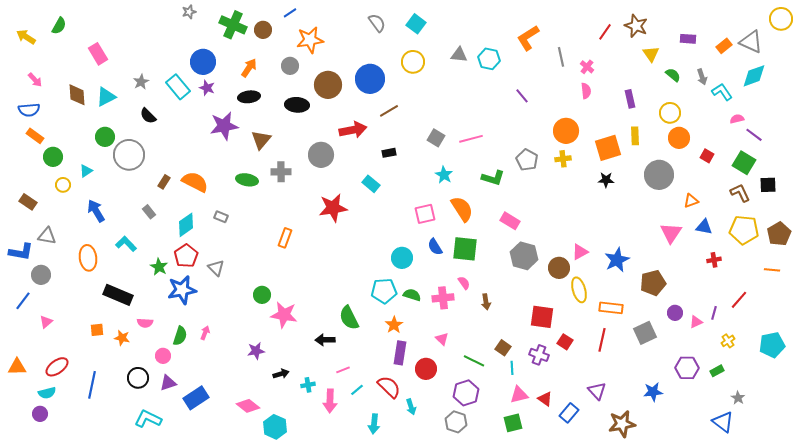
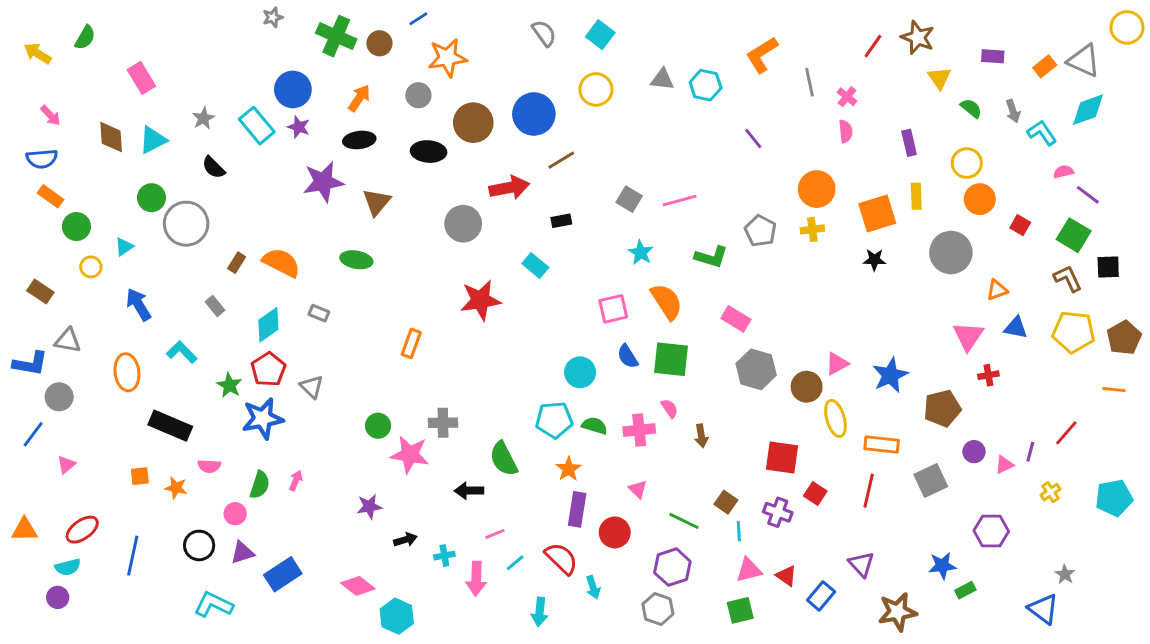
gray cross: (281, 172) -> (443, 423), moved
red cross: (714, 260) -> (988, 375), moved
green rectangle: (717, 371) -> (965, 590), moved

